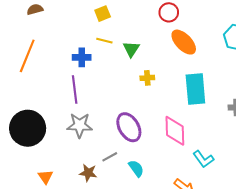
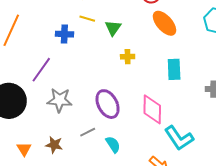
cyan rectangle: (195, 89) -> (174, 69), size x0.7
purple line: (75, 90) -> (41, 70), moved, turned 40
cyan L-shape: (203, 159) -> (179, 138), size x1.4
brown star: (88, 173) -> (54, 145), moved

